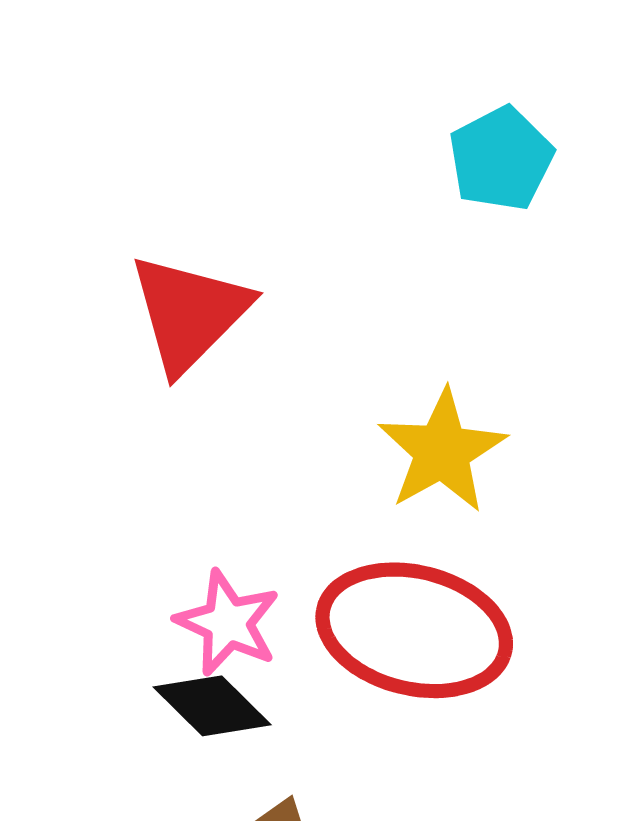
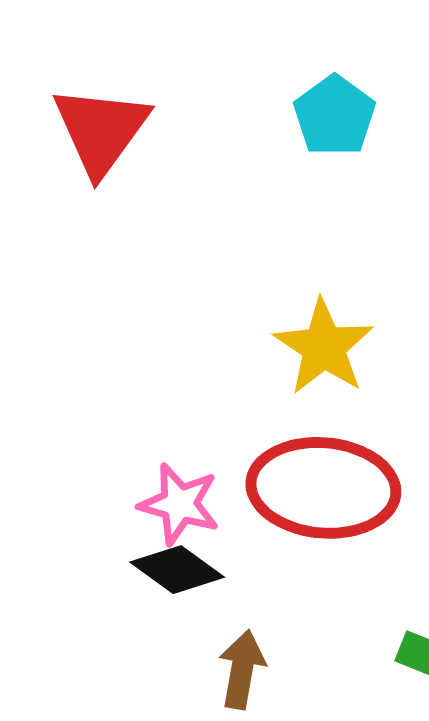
red triangle: (189, 313) -> (101, 130), moved

